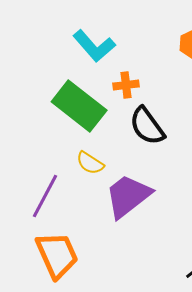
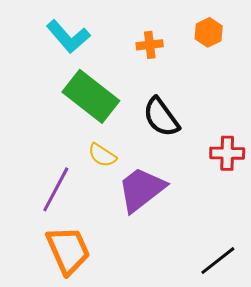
cyan L-shape: (94, 46) -> (68, 37), moved
orange cross: (126, 85) -> (150, 45), moved

